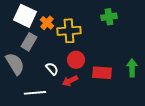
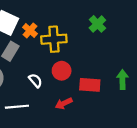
green cross: (109, 17) -> (97, 24), turned -35
red arrow: (70, 81) -> (64, 103), moved

